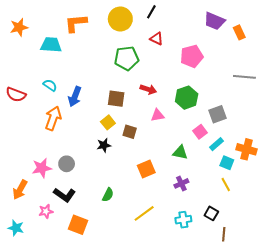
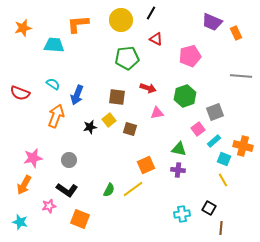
black star: (104, 145) -> (90, 127), moved
pink star: (42, 168) -> (33, 158), moved
purple cross: (181, 183) -> (178, 170), moved, turned 32
yellow line: (144, 213) -> (133, 189), moved

